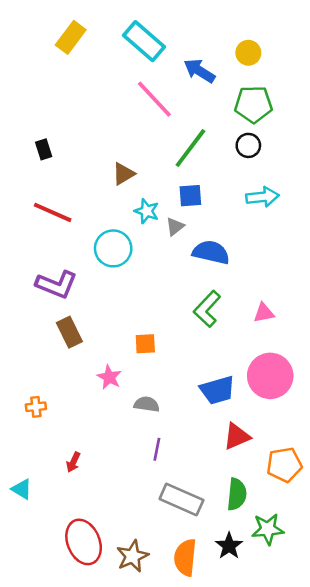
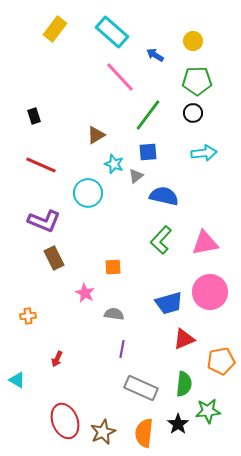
blue arrow: (199, 71) -> (155, 55), size x0.7
pink triangle: (264, 313) -> (205, 243), size x1.6

